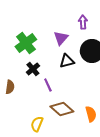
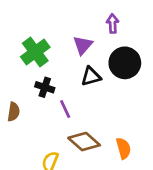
black cross: (33, 69) -> (45, 87), turned -32

